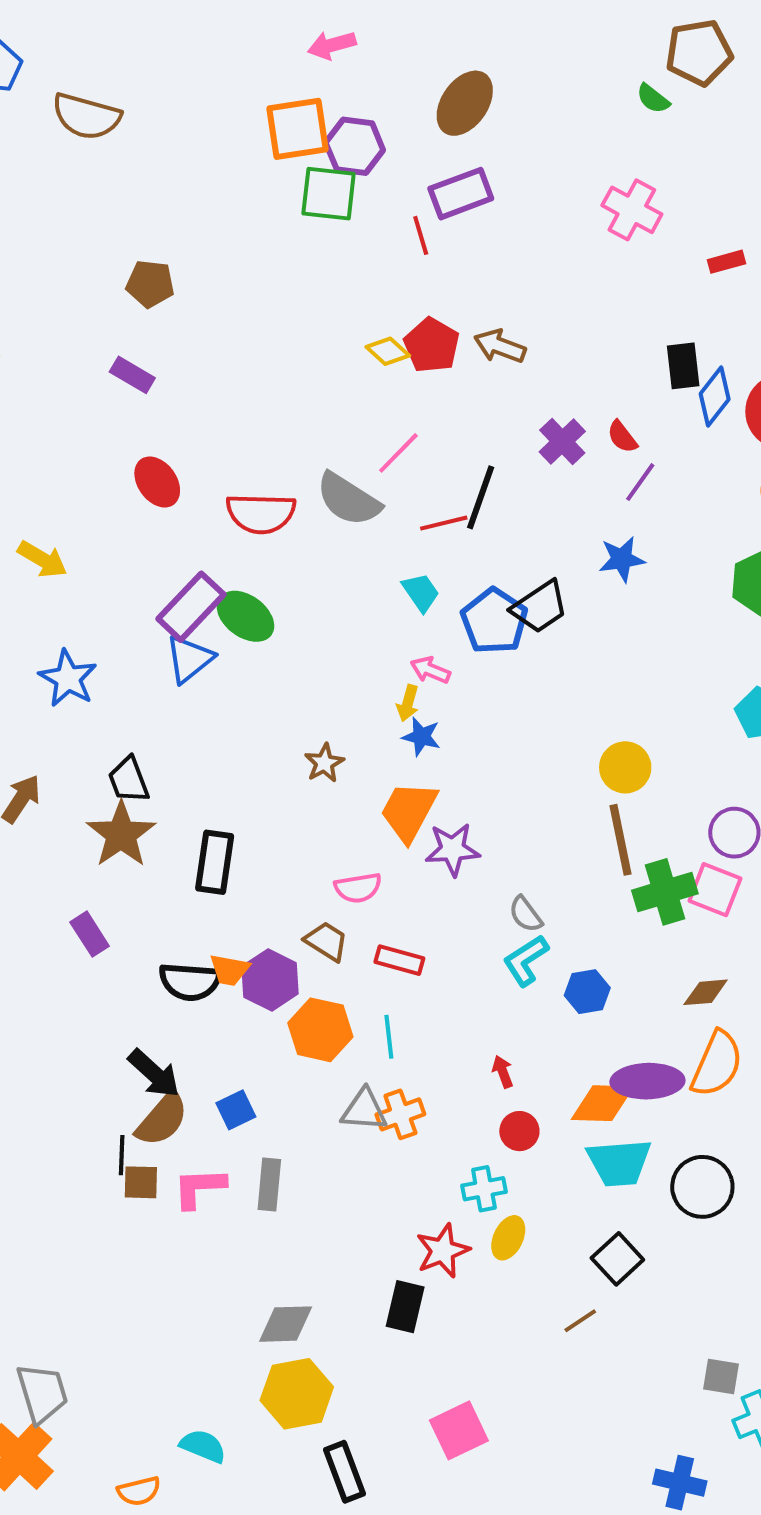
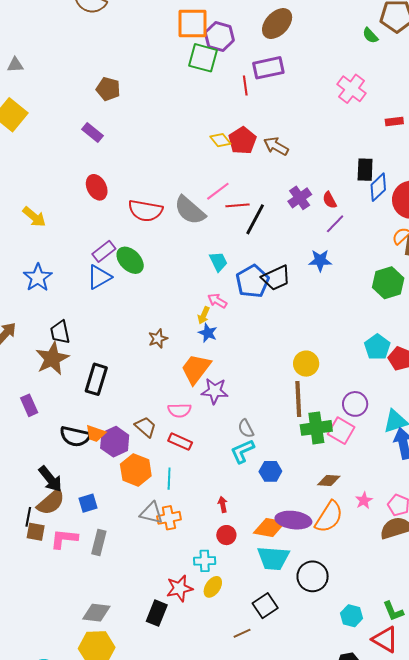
red line: (444, 523) -> (238, 205), moved
purple rectangle: (191, 607) -> (104, 251), size x0.7
pink semicircle: (358, 888) -> (179, 410), moved

